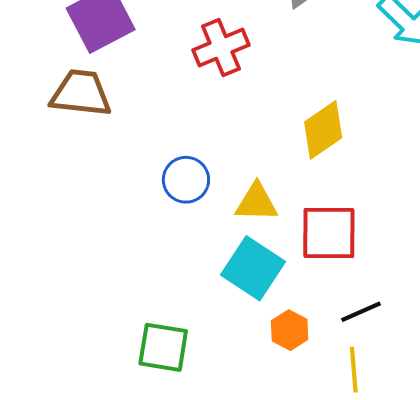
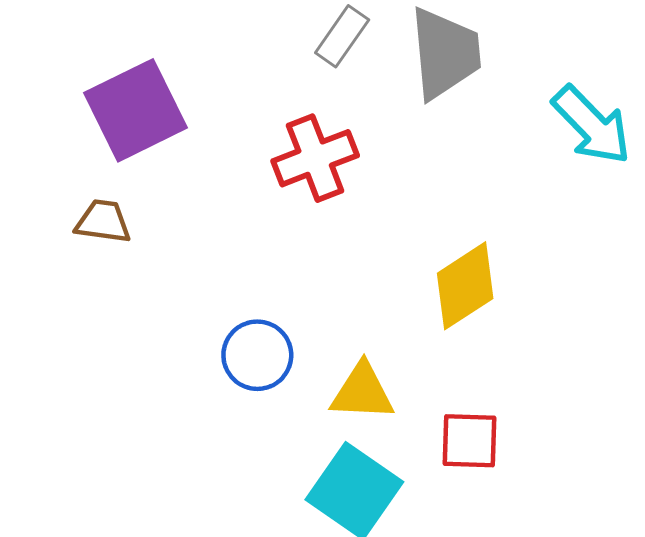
brown trapezoid: (81, 93) -> (103, 221), size x0.6
red square: (329, 233) -> (470, 441), size x0.7

